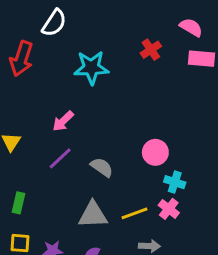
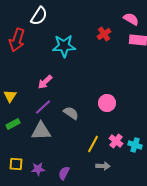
cyan cross: (175, 182) -> (135, 145), moved
green rectangle: (18, 203) -> (13, 124), moved, turned 48
yellow line: (135, 213) -> (93, 144), turned -42
gray triangle: (93, 215) -> (41, 131), moved

